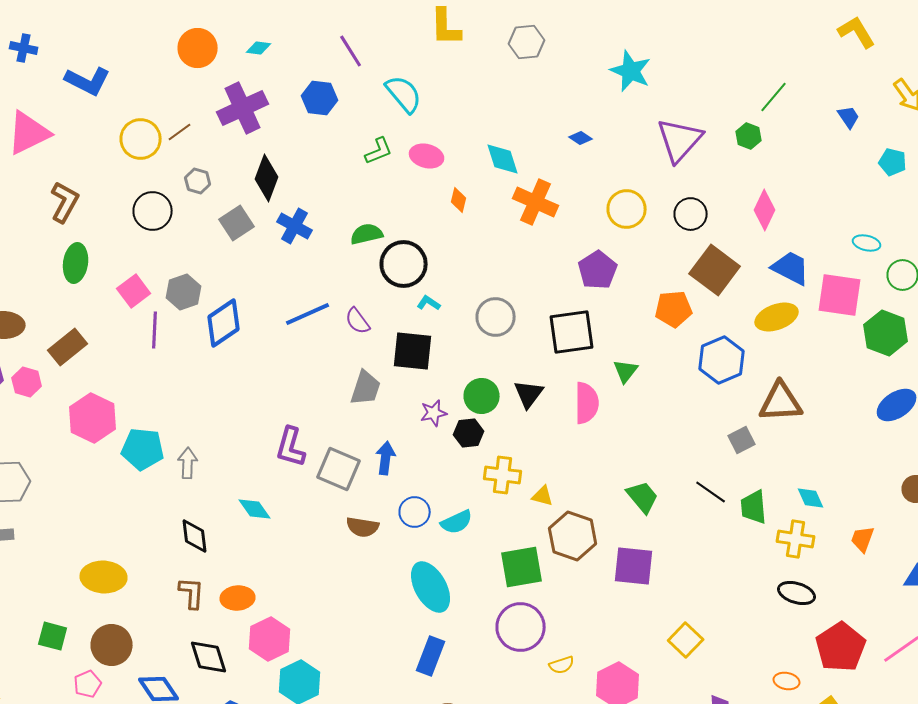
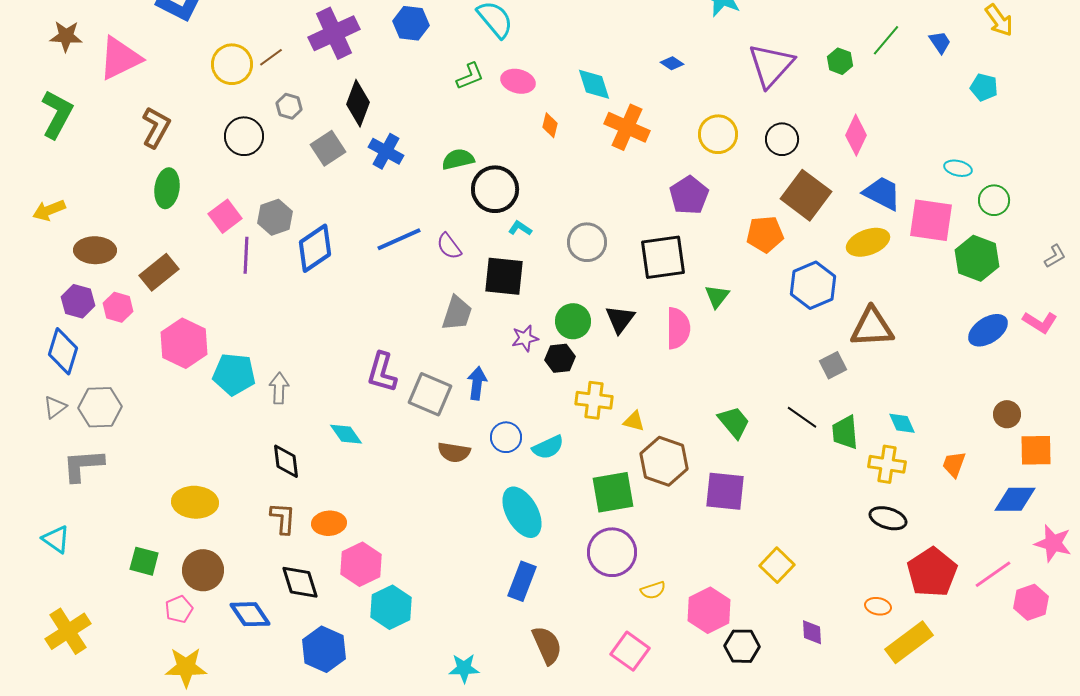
green line: (774, 97) -> (886, 40), moved

